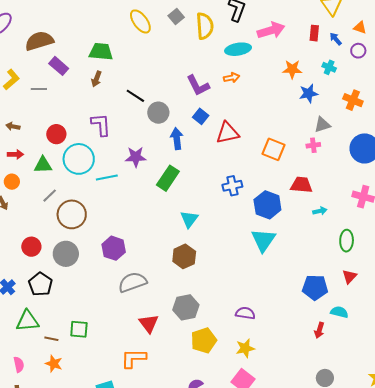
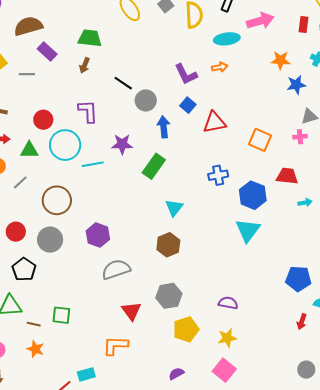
gray line: (50, 196) -> (20, 182), moved

